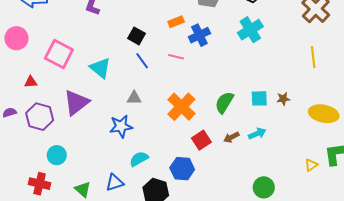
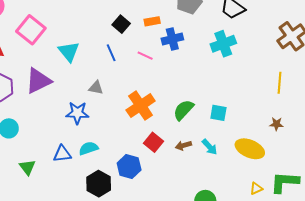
black square: (136, 36) -> (121, 24), moved
brown star: (283, 99) -> (276, 124), moved
yellow ellipse: (324, 114) -> (250, 149), moved
cyan arrow: (257, 134) -> (210, 147), turned 60
red square: (201, 140) -> (154, 142), turned -30
blue triangle: (115, 183) -> (62, 154), moved

